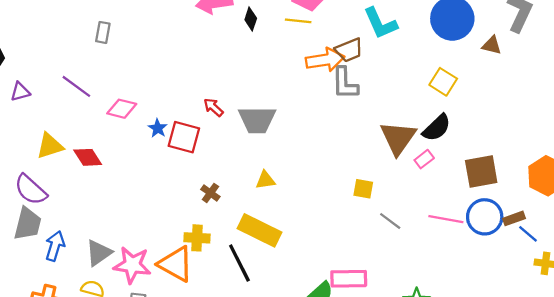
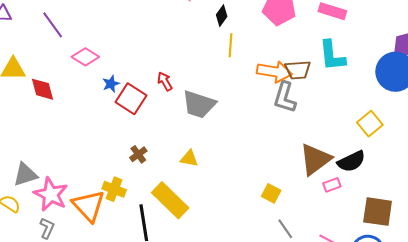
yellow line: (298, 21) -> (231, 45), moved, turned 70

